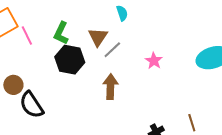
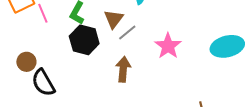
pink star: (154, 61) -> (168, 46), size x1.5

